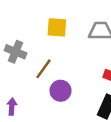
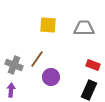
gray cross: (16, 52) -> (14, 65), moved

